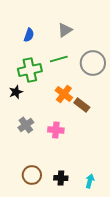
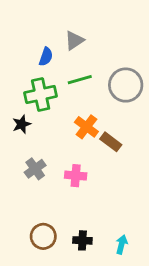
gray triangle: (65, 30) -> (74, 40), moved
blue semicircle: (29, 35) -> (46, 57), moved

